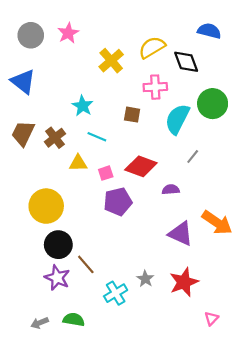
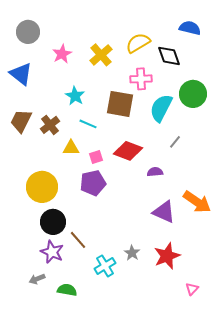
pink star: (68, 33) -> (62, 54), moved
brown square: (132, 115) -> (120, 104), size x1.8
purple pentagon: (118, 202) -> (93, 183), moved
gray arrow: (40, 323) -> (37, 279), moved

